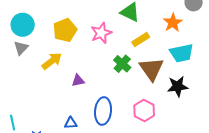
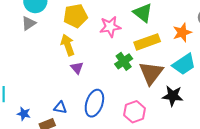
yellow rectangle: (141, 40) -> (147, 42), size x1.4
cyan trapezoid: (182, 53) -> (184, 64), turned -35
yellow arrow: (52, 61) -> (68, 45), moved, turned -85
purple triangle: (78, 80) -> (77, 68), turned 48

